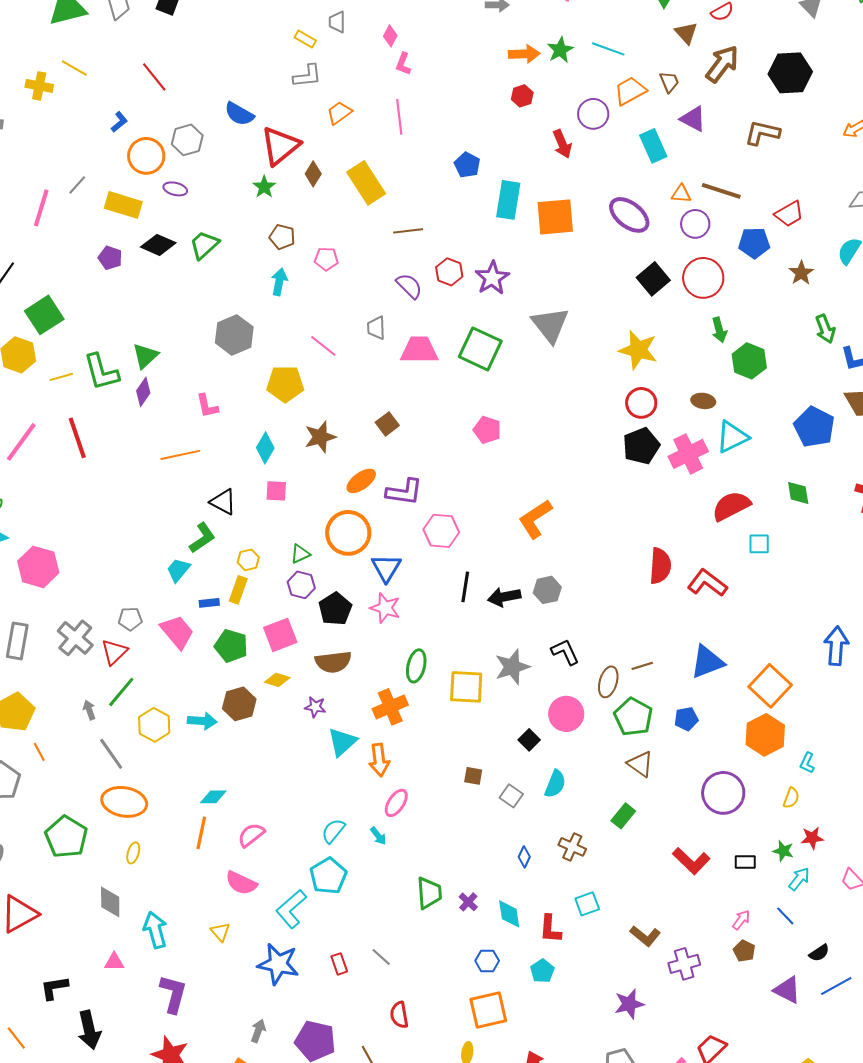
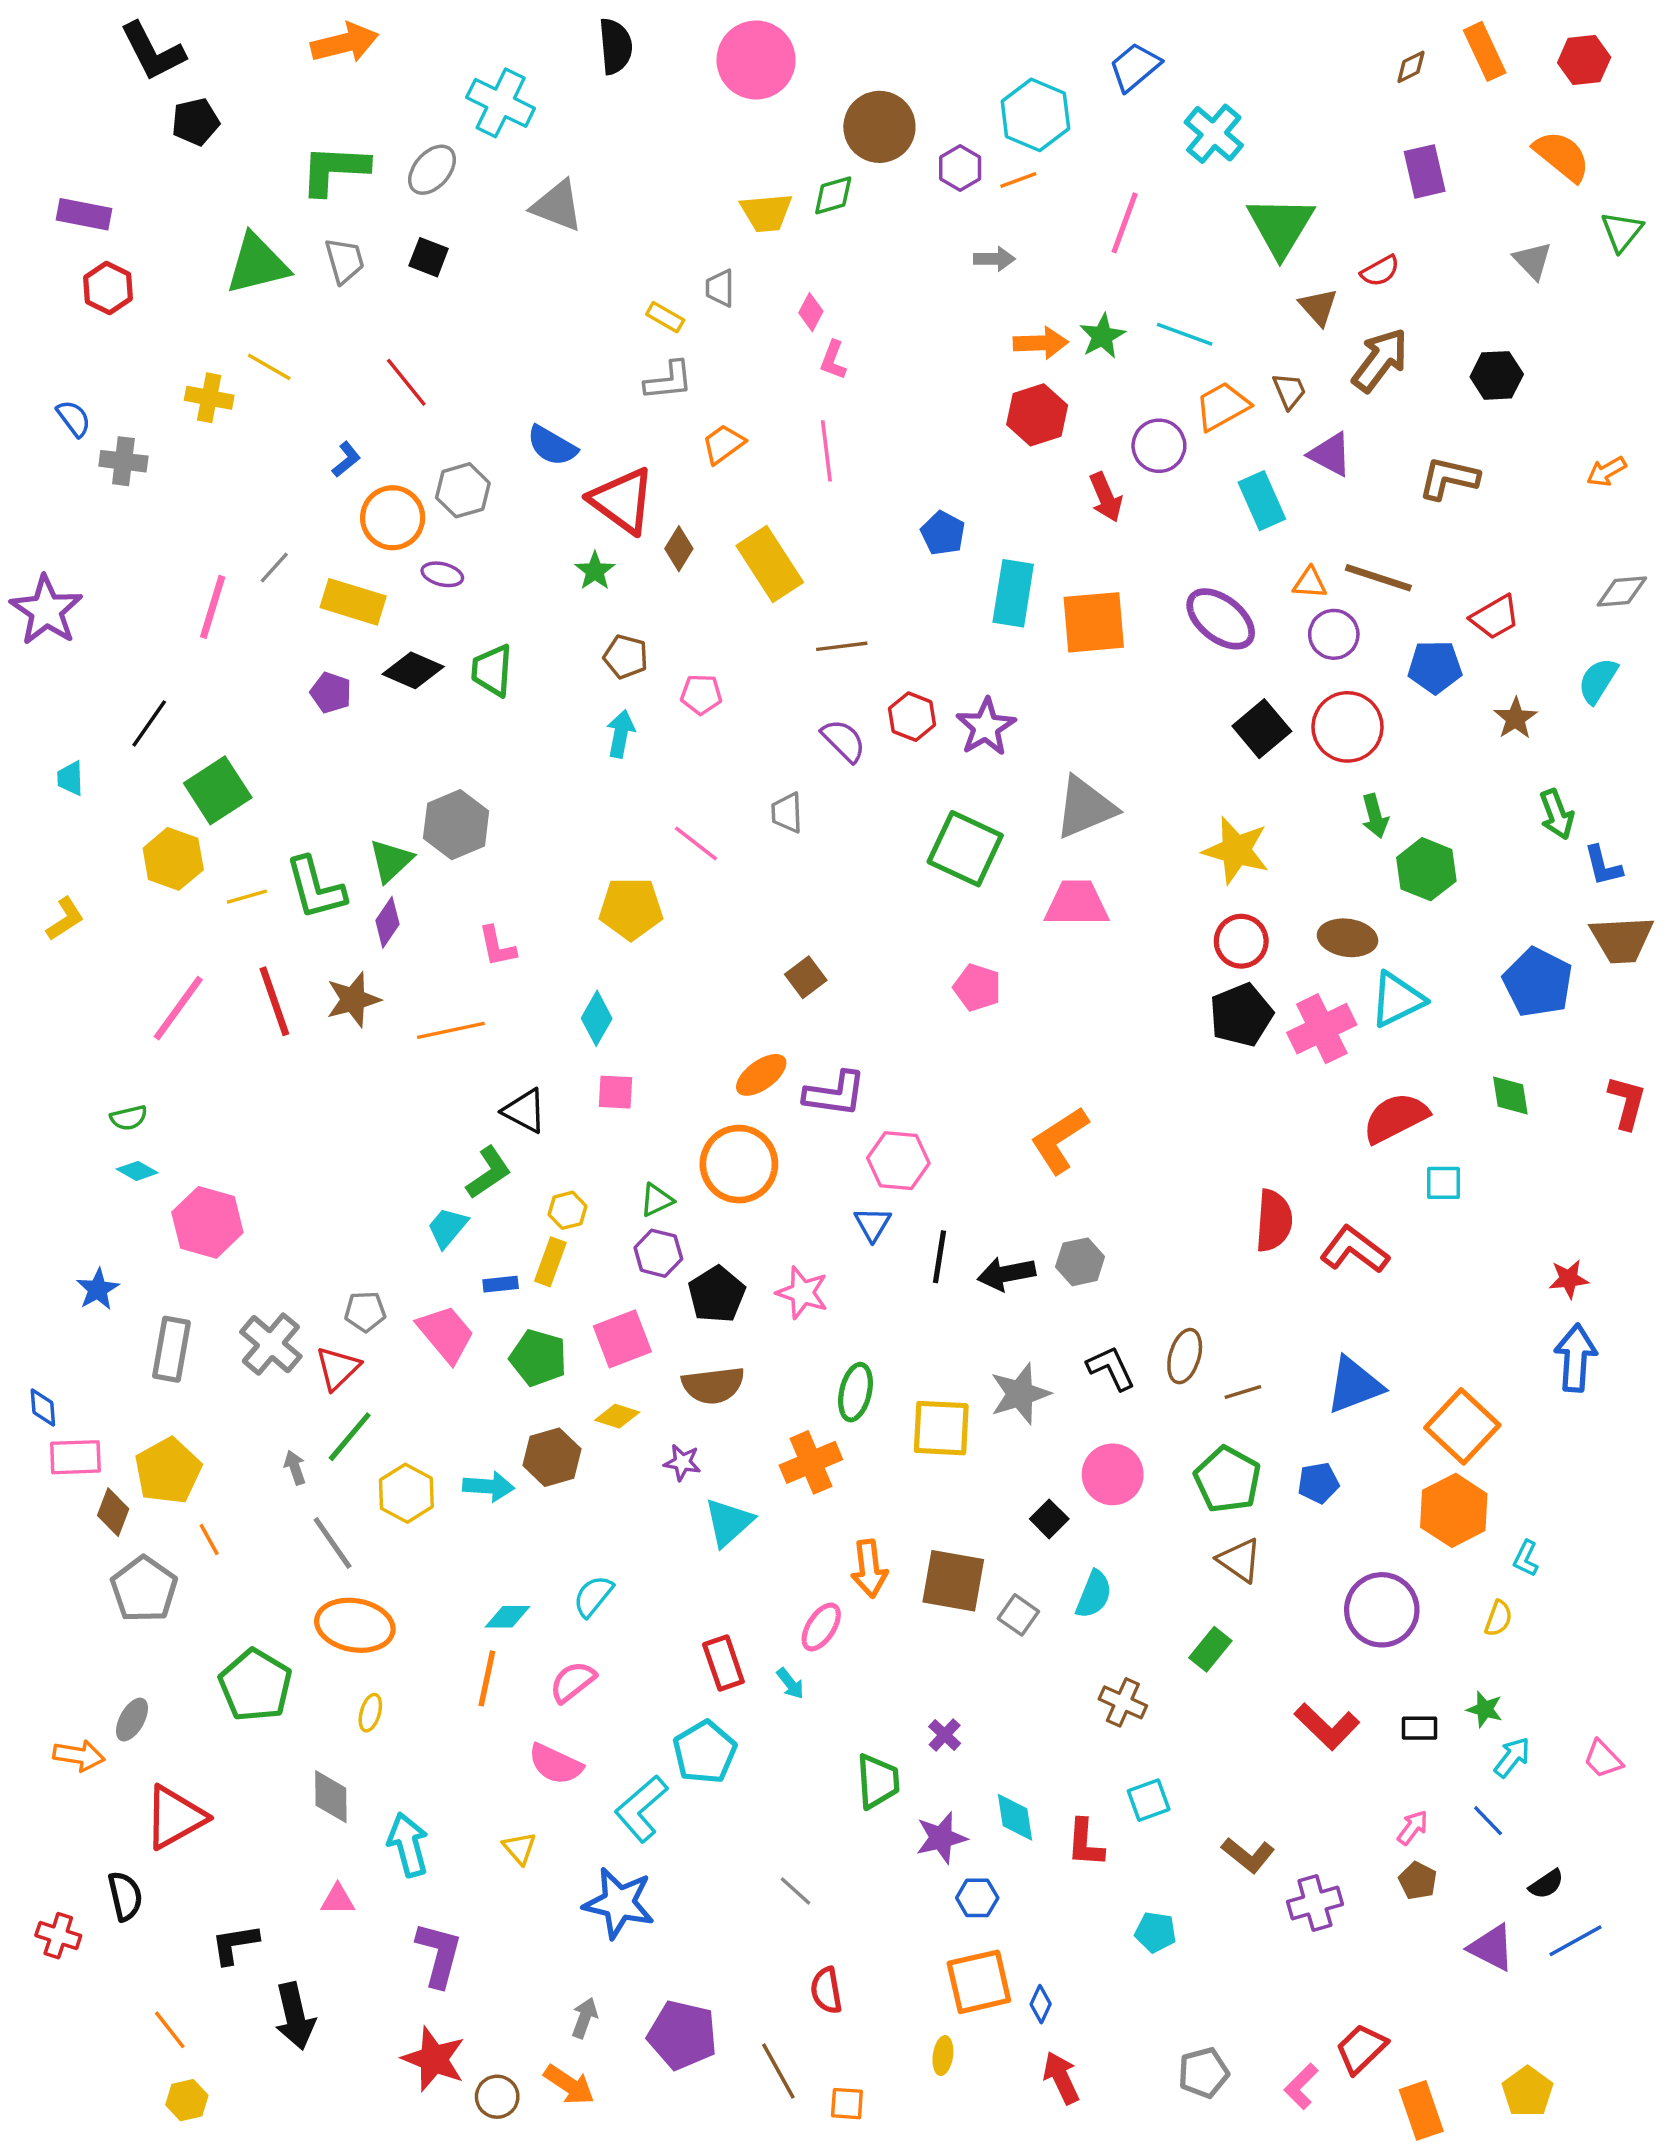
black hexagon: (790, 73) -> (1497, 375), size x0.7
red hexagon: (522, 96) -> (1037, 415), size x1.6
red triangle: (280, 146) -> (622, 501), turned -45
green trapezoid: (204, 245) -> (492, 670), turned -44
gray triangle: (550, 325) -> (1085, 807), turned 45
gray hexagon: (234, 335) -> (456, 825), moved
pink trapezoid: (419, 350) -> (1077, 903), moved
brown ellipse: (703, 401) -> (1348, 938), size x1.4
brown star: (320, 437) -> (353, 999), moved
blue triangle: (386, 568) -> (873, 1224), moved, size x0.7
brown ellipse: (608, 682) -> (1185, 1356), moved
orange arrow: (379, 760) -> (869, 1569), moved
brown square: (473, 776) -> (953, 1581), size x2.0
cyan semicircle: (333, 831) -> (593, 1596), moved
red star: (812, 838) -> (1569, 1279), moved
blue diamond: (524, 857) -> (1041, 2004), moved
purple cross: (468, 902) -> (945, 1735), moved
red rectangle: (339, 964) -> (723, 1663), moved, size x1.4
cyan pentagon: (542, 971) -> (1155, 1932), moved, turned -30
purple star: (629, 1004) -> (941, 1838), moved

